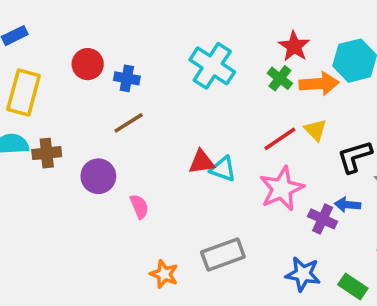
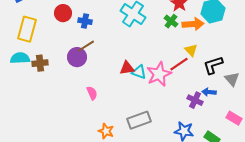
red line: (280, 139) -> (179, 64), moved
purple circle: (98, 176) -> (77, 57), moved
pink star: (282, 189) -> (159, 74), moved

